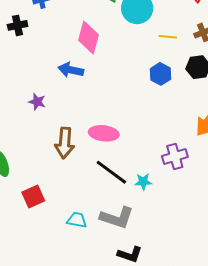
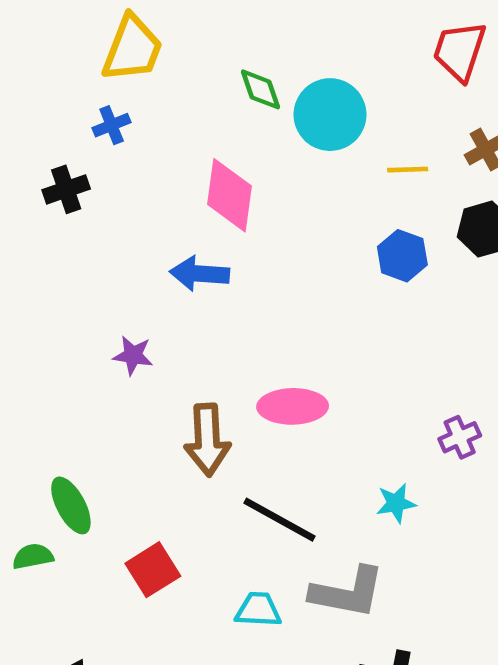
purple cross: (175, 157) -> (460, 437), size x0.7
black line: (111, 172) -> (280, 520), moved

